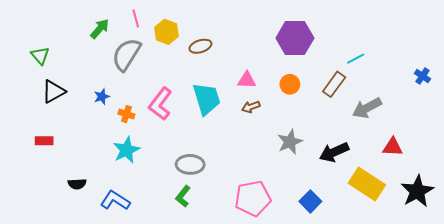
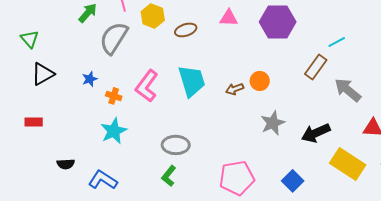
pink triangle: (247, 80) -> (229, 18), moved
orange circle: (290, 84) -> (260, 81), moved
gray arrow: (367, 108) -> (348, 90), turned 68

